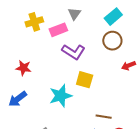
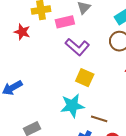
red star: (24, 68) -> (22, 32), moved
cyan star: (61, 96) -> (72, 106), moved

